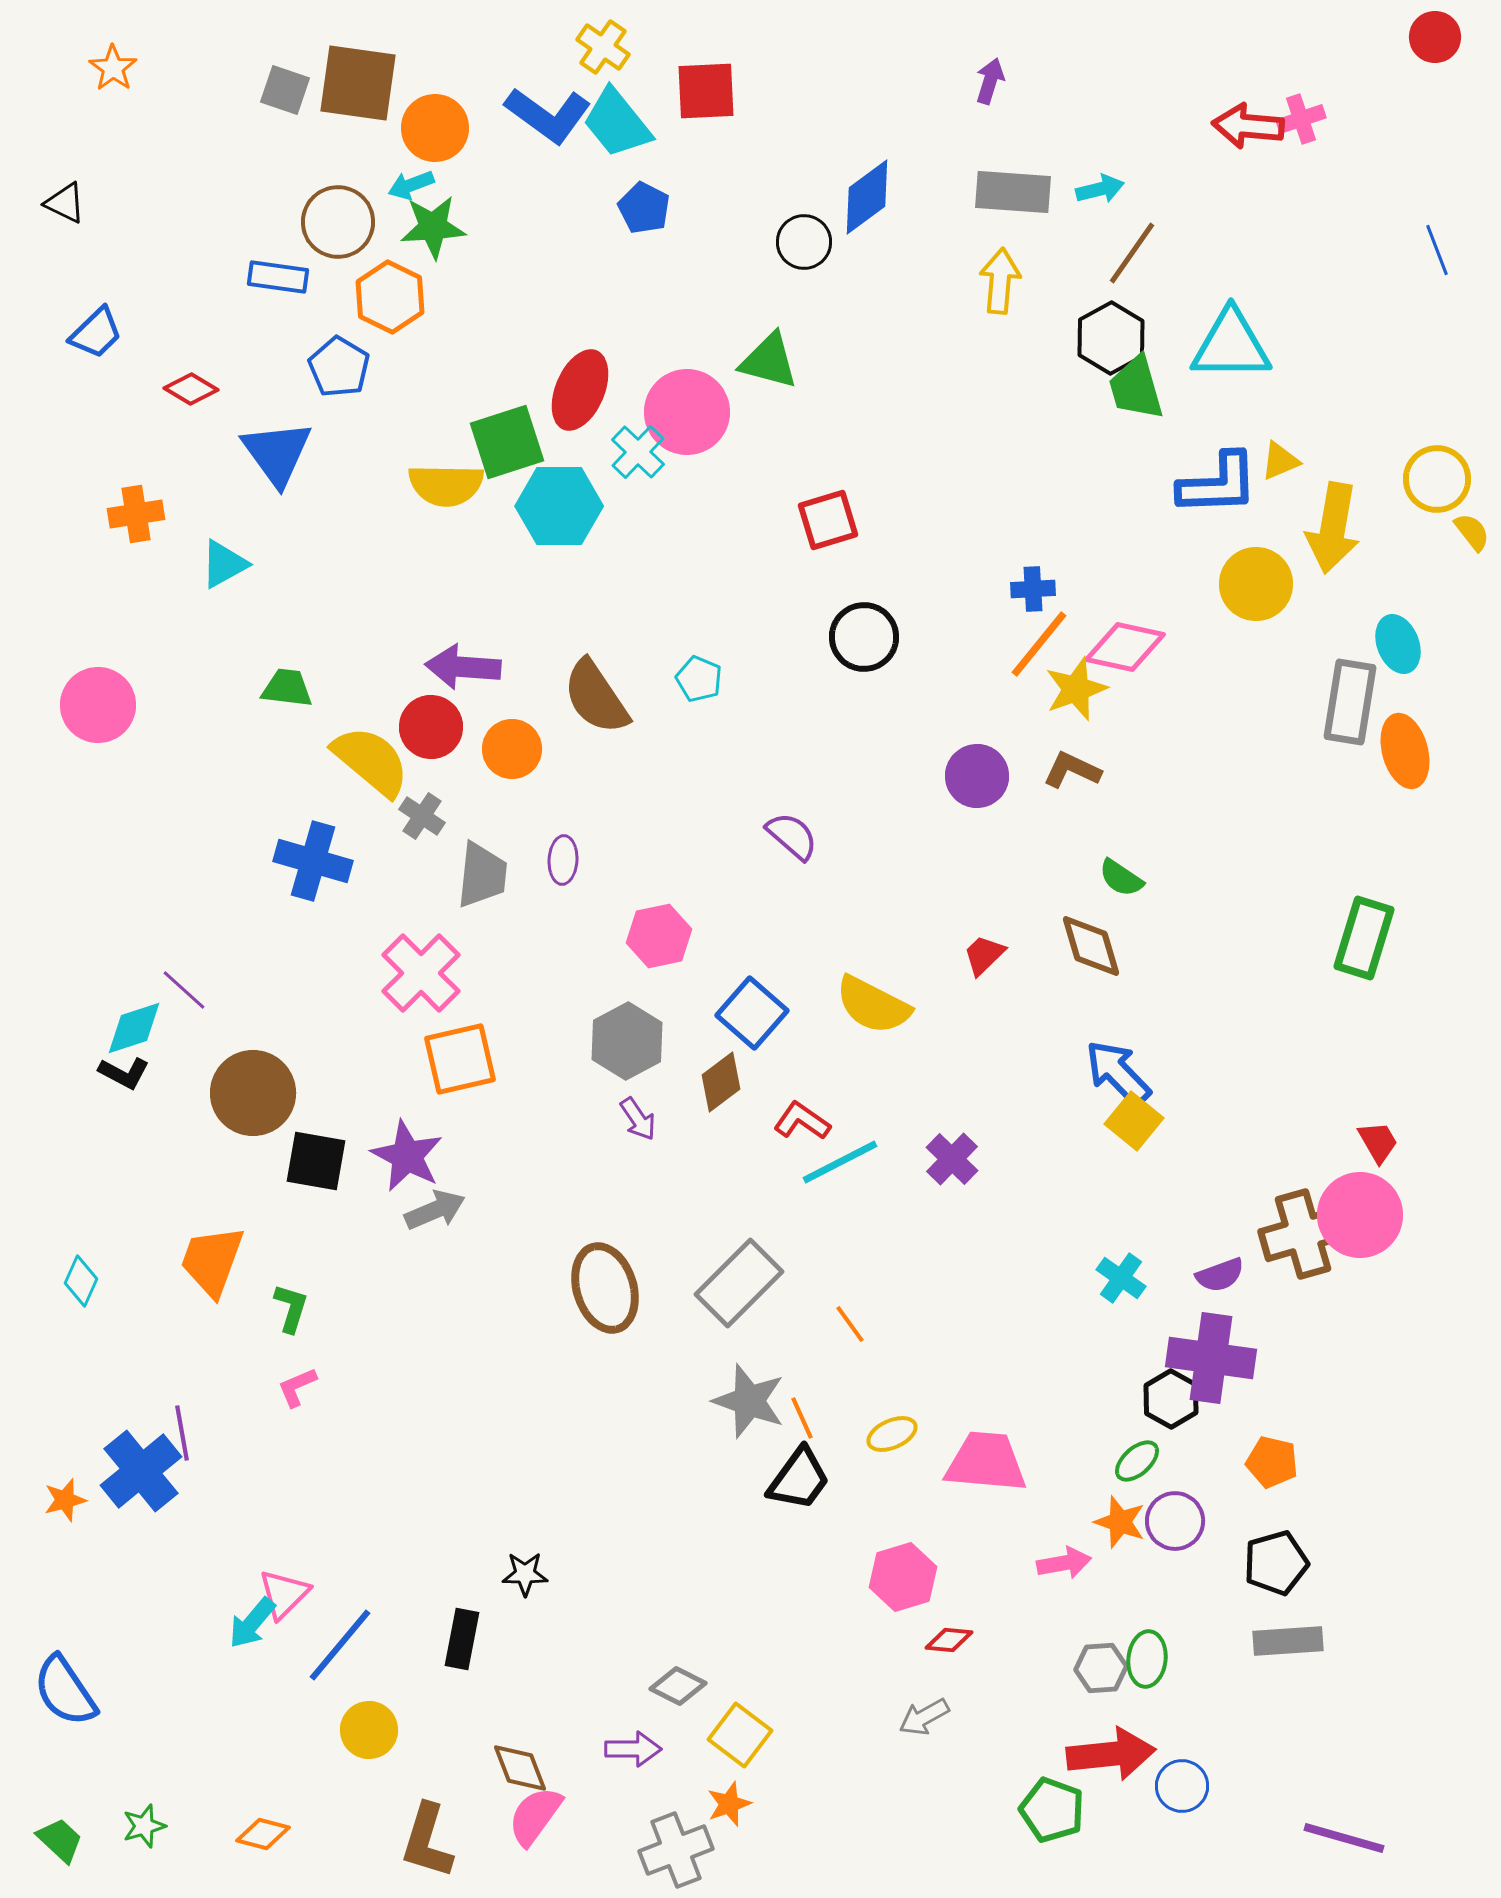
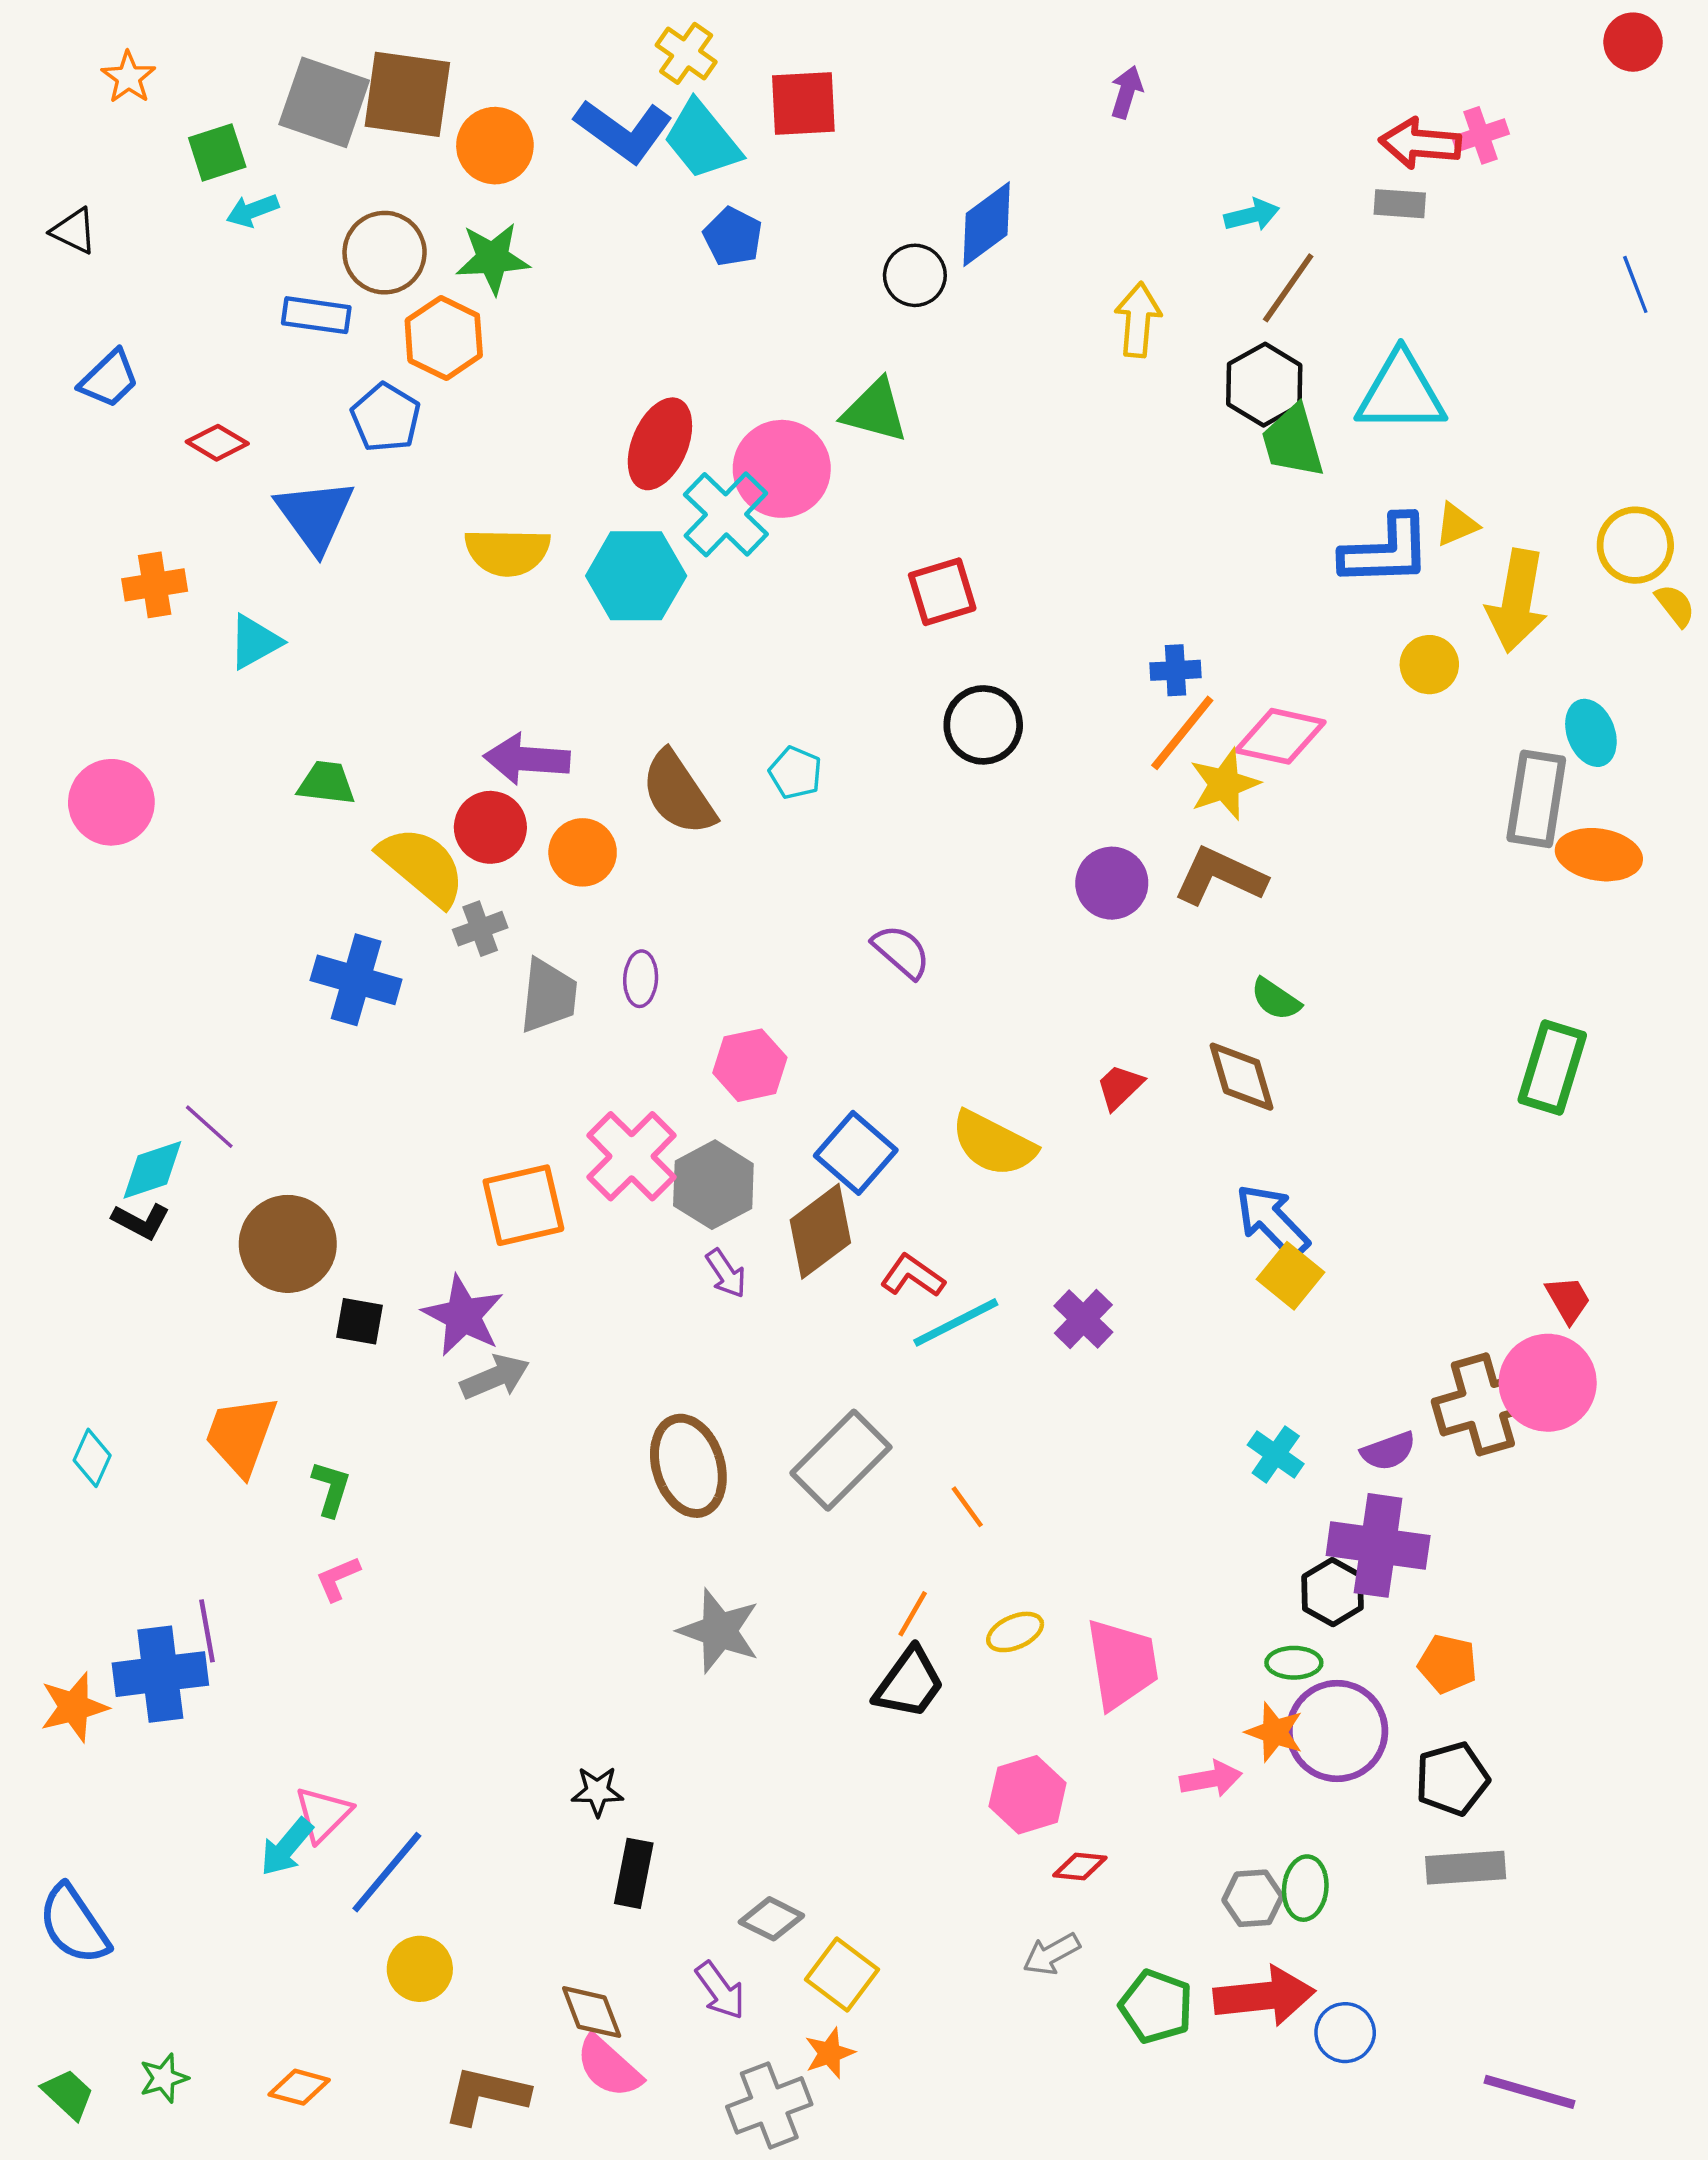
gray square: (285, 90) -> (324, 102), size x1.6
cyan arrow: (411, 185) -> (253, 210), moved
gray rectangle: (1013, 192) -> (1400, 204), moved, size x0.6
green square: (507, 442) -> (217, 152), moved, size x0.7
cyan cross: (638, 452) -> (726, 514), size x1.4
yellow circle: (1256, 584) -> (1429, 665), size x0.7
orange ellipse: (1405, 751) -> (1599, 855), turned -66
brown L-shape: (1072, 770) -> (1220, 876), size x1.4
gray cross: (422, 816) -> (480, 929), turned 36
pink cross: (421, 973) -> (632, 1156), moved
brown diamond: (721, 1082) -> (820, 1231), size x1.4
black square: (316, 1161) -> (359, 1321), size x0.7
gray star: (749, 1401) -> (719, 1631), moved
orange line: (802, 1418) -> (913, 1614), turned 54
green ellipse: (1137, 1461) -> (1294, 1663), turned 42
pink trapezoid: (986, 1462) -> (1122, 1664), turned 76
blue cross: (141, 1471) -> (160, 1674), turned 32
orange star: (65, 1500) -> (74, 1707), size x1.4
purple circle: (1175, 1521) -> (1337, 1731), size x1.5
black rectangle: (462, 1639) -> (634, 1873), moved
purple arrow: (633, 1749) -> (720, 1990), turned 54
green pentagon: (1052, 1810) -> (1156, 2006), moved
pink semicircle: (535, 1816) -> (609, 2067), turned -84
brown L-shape: (427, 1841) -> (486, 2095), turned 86

